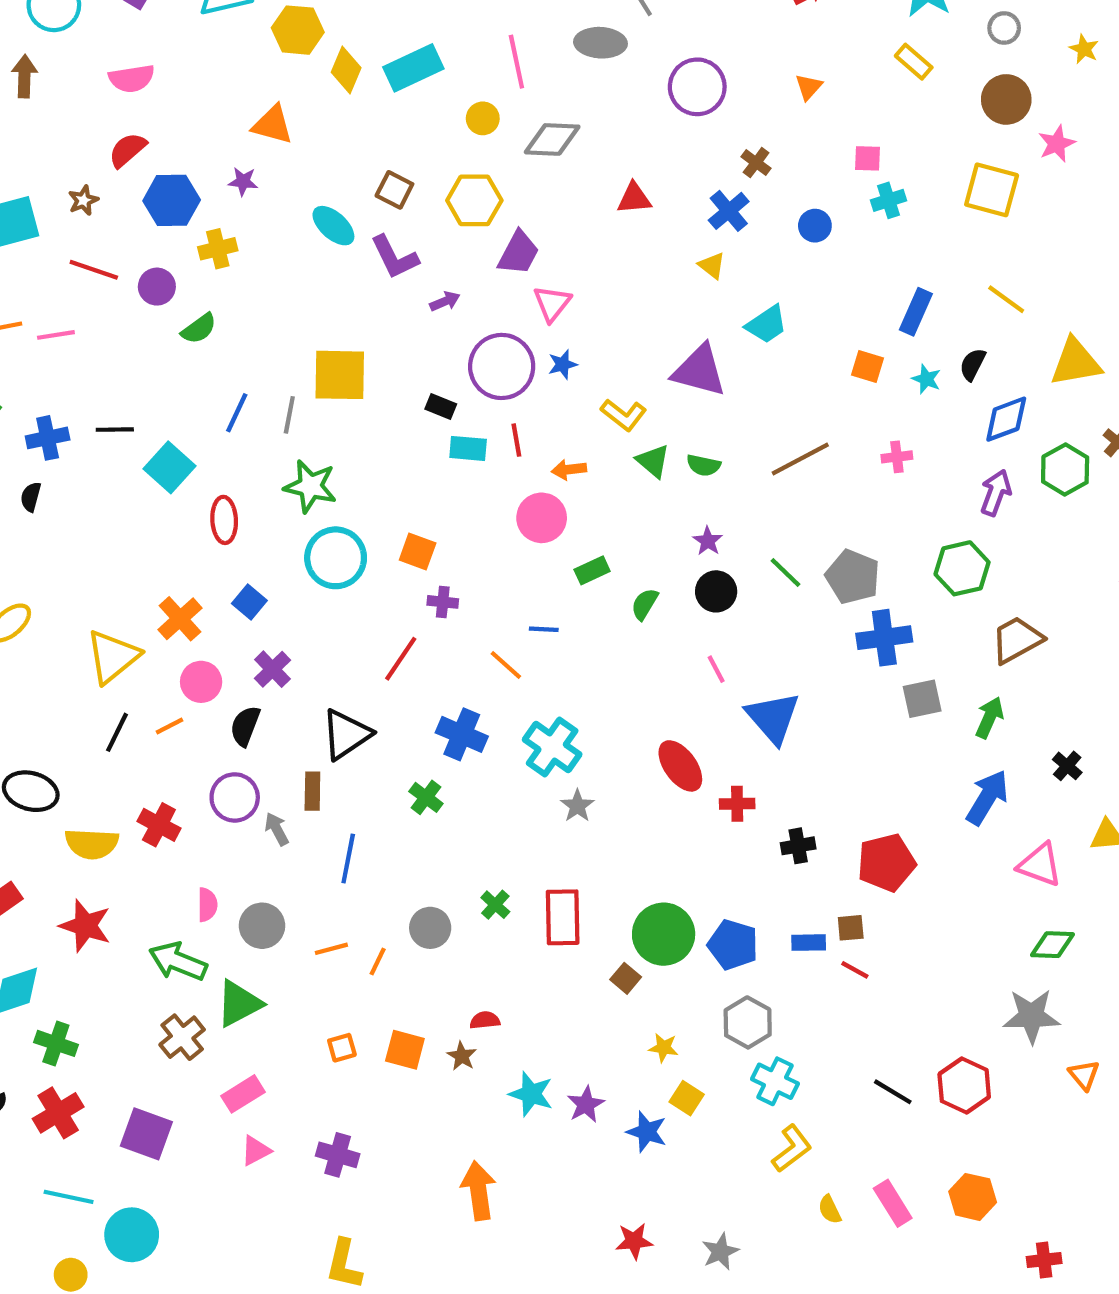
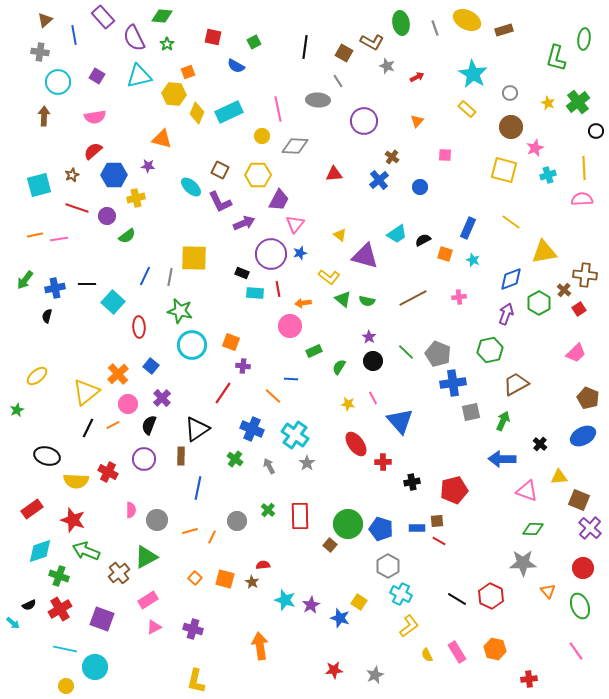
cyan cross: (889, 200) -> (548, 175), moved
yellow triangle: (712, 266) -> (340, 235), moved
purple arrow: (445, 301) -> (244, 223), size x1.5
black semicircle: (973, 364) -> (423, 240), moved, turned 35
blue arrow: (987, 797) -> (502, 459), turned -120
gray arrow: (277, 829) -> (269, 466), moved
green arrow: (178, 961) -> (86, 551), moved
orange square: (342, 1048) -> (195, 578), turned -32
yellow star: (664, 1048) -> (348, 404), moved

